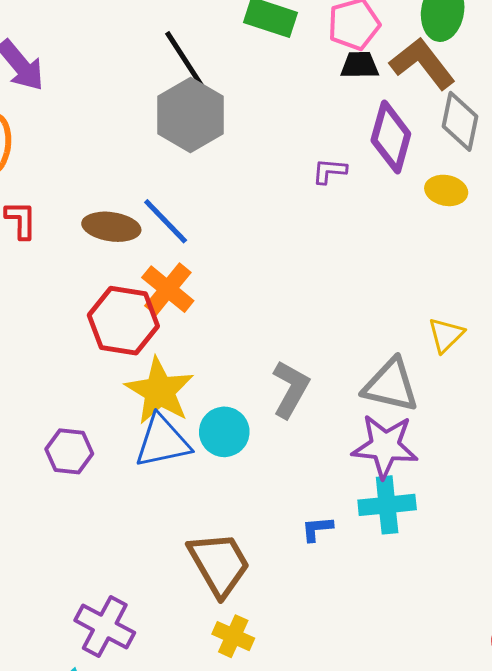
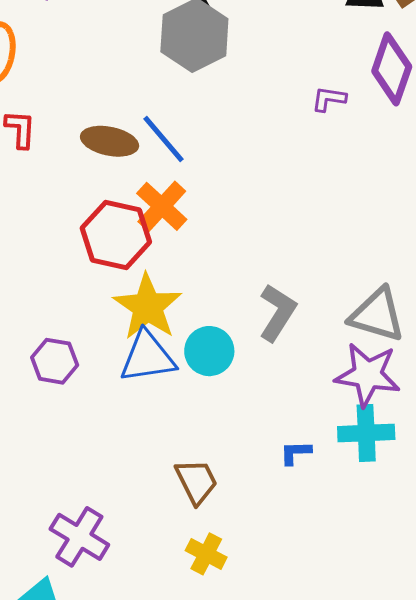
brown trapezoid: (219, 564) -> (196, 481), size x0.7

